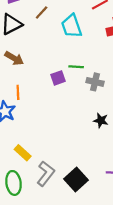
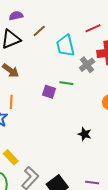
purple square: (58, 78) -> (49, 92), turned 32
gray cross: (95, 82) -> (87, 65), moved, turned 35

